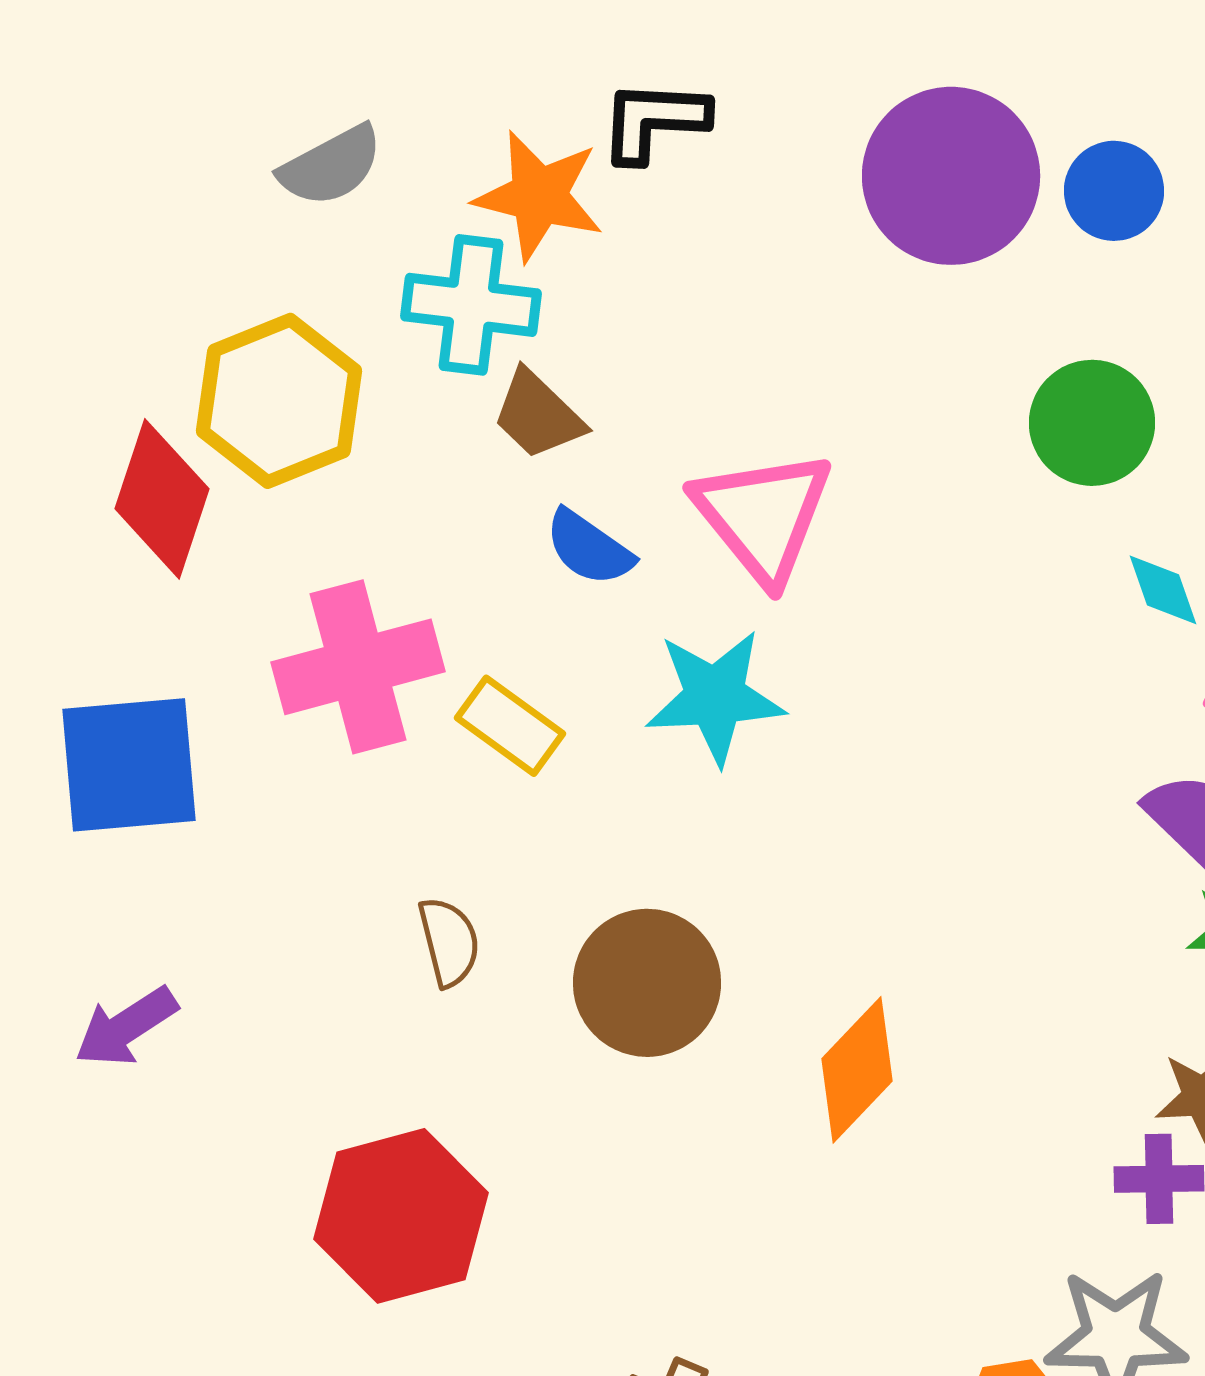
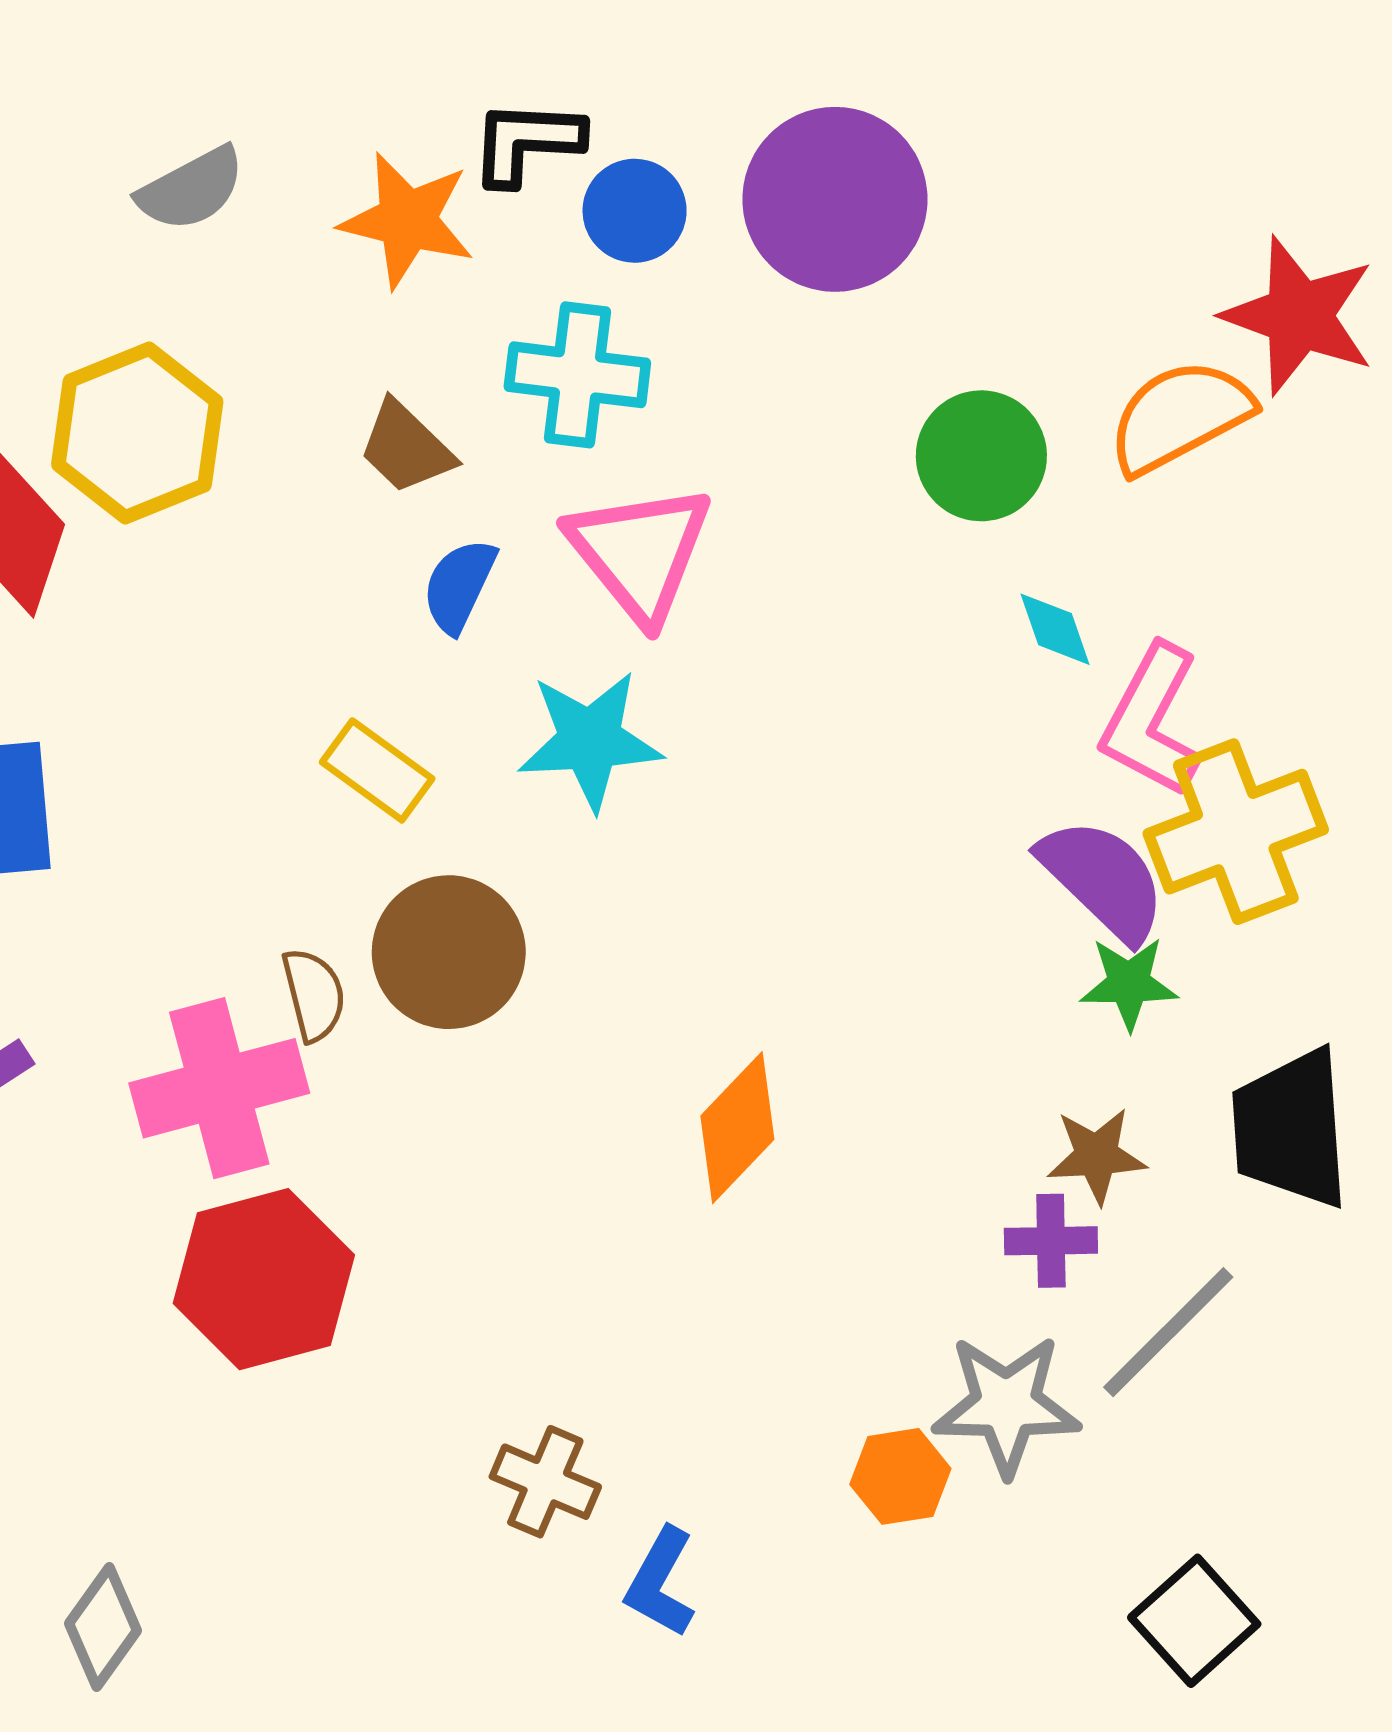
blue circle: (1114, 191) -> (635, 211), moved
cyan cross: (471, 305) -> (577, 375), moved
blue semicircle: (589, 548) -> (459, 586), turned 80
pink cross: (358, 667) -> (219, 1088), moved
brown circle: (647, 983) -> (449, 952), moved

